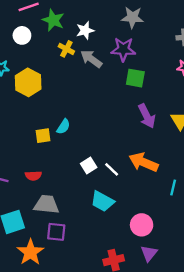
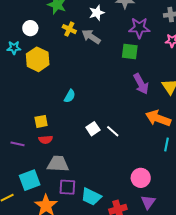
white star: (85, 30) -> (97, 13), moved
white circle: (22, 35) -> (30, 28), moved
purple star: (123, 49) -> (139, 28), moved
yellow square: (43, 136) -> (41, 121), moved
orange arrow: (143, 162) -> (158, 118), moved
cyan trapezoid: (102, 201) -> (91, 197), moved

